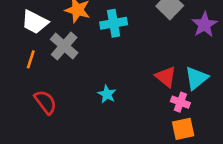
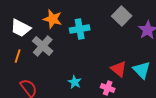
cyan triangle: (196, 78) -> (142, 70), turned -36
pink cross: (180, 102) -> (108, 88), moved

